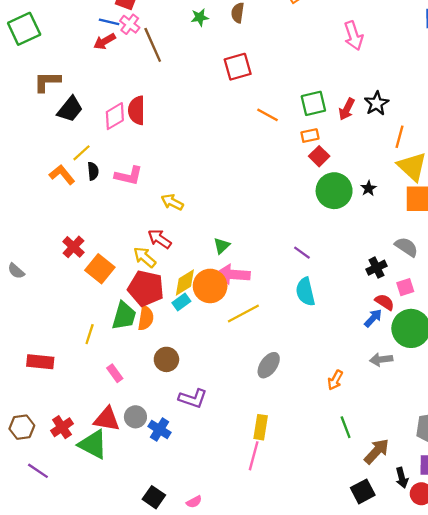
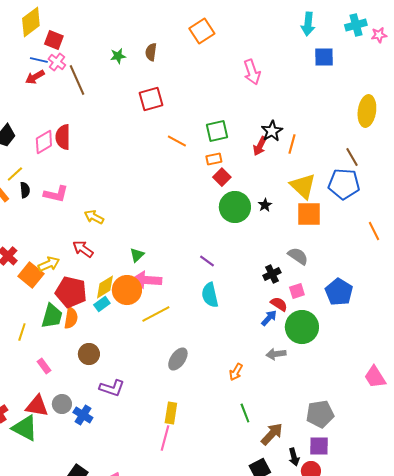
red arrow: (347, 109) -> (260, 146), moved
orange line: (400, 137) -> (292, 144), moved
yellow arrow: (145, 257) -> (49, 264), moved, turned 115

